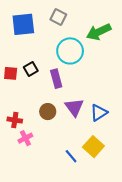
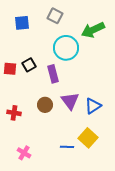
blue square: (23, 24) -> (22, 23), size x0.7
pink cross: (25, 138) -> (24, 153), moved, turned -32
blue line: (71, 156) -> (67, 147), turned -48

